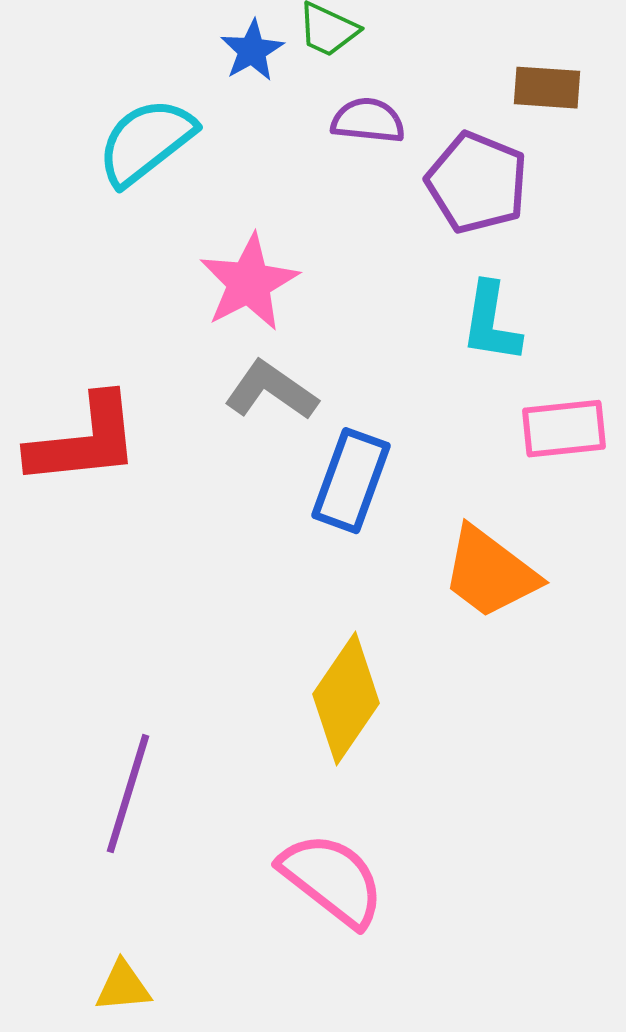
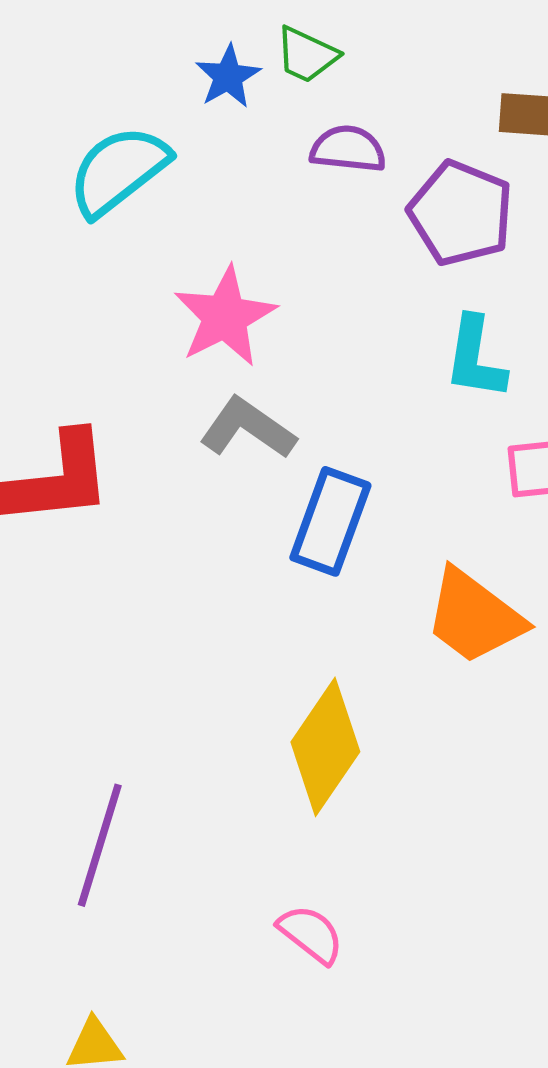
pink semicircle: (332, 880) -> (311, 934), size x0.6

